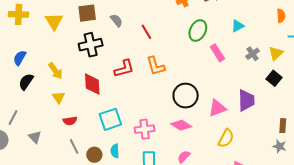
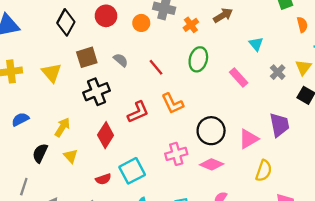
cyan triangle: (238, 26) -> (256, 44), turned -32
green ellipse: (198, 31) -> (198, 59), moved
blue semicircle: (20, 58) -> (20, 119), turned 42
yellow arrow: (55, 71) -> (62, 127), turned -102
black semicircle: (26, 82) -> (40, 153), moved
red diamond: (92, 84) -> (106, 135), turned 45
red semicircle: (70, 121) -> (103, 179), moved
pink cross: (145, 129) -> (176, 154), moved

